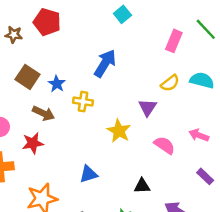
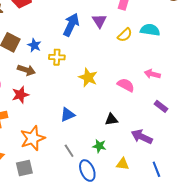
purple triangle: (148, 107) -> (99, 21), moved

